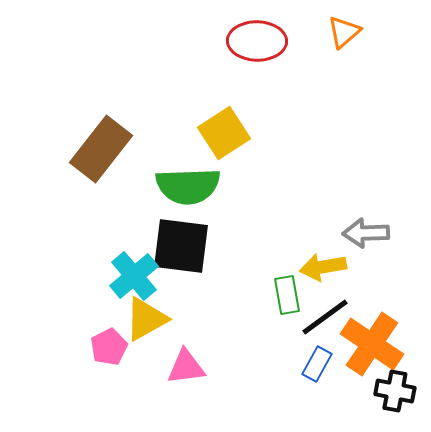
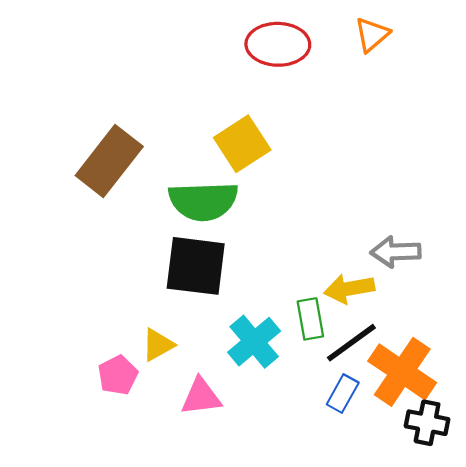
cyan cross: (134, 276) -> (254, 342), moved
yellow triangle: (146, 319) -> (158, 345), size x0.7

